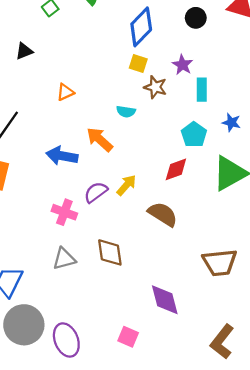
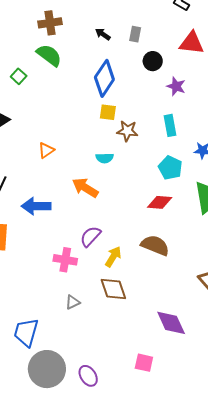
purple star: (182, 65) -> (176, 86), moved
blue arrow: (62, 156) -> (36, 206), moved
red diamond: (176, 169) -> (160, 202), turned 35
yellow arrow: (126, 185) -> (113, 257), moved
gray triangle: (64, 259) -> (73, 302), size x0.7
purple ellipse: (66, 340) -> (88, 376), size x0.7

